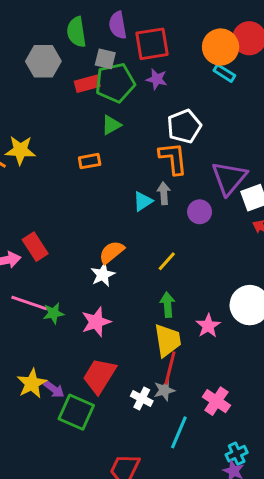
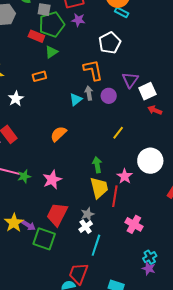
red rectangle: (87, 84) -> (36, 36), moved, turned 42
white pentagon: (184, 126) -> (110, 43), moved
purple triangle: (229, 178) -> (130, 80), size x0.7
purple circle: (200, 212) -> (109, 96), moved
yellow line: (167, 261) -> (118, 133), moved
white star: (103, 275) -> (16, 99), moved
red line: (170, 368) -> (115, 196), moved
gray star: (164, 390) -> (87, 214), moved
white cross: (142, 398) -> (86, 227), turned 32
cyan line: (179, 432) -> (96, 245), moved

